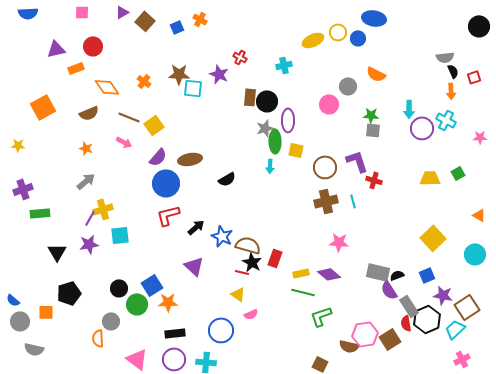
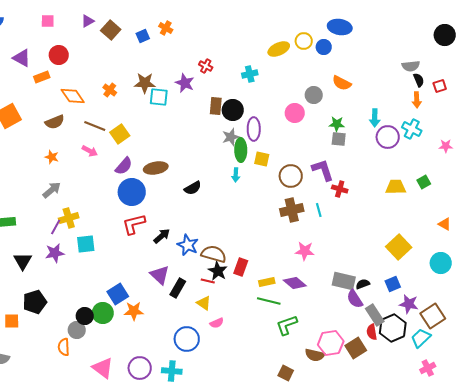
purple triangle: (56, 49) -> (22, 58), turned 42
black circle: (119, 288) -> (85, 316), moved
black rectangle: (175, 333) -> (178, 288), moved, turned -54

